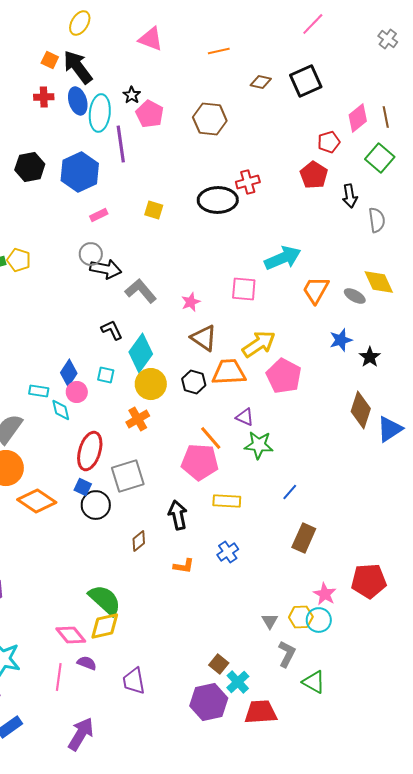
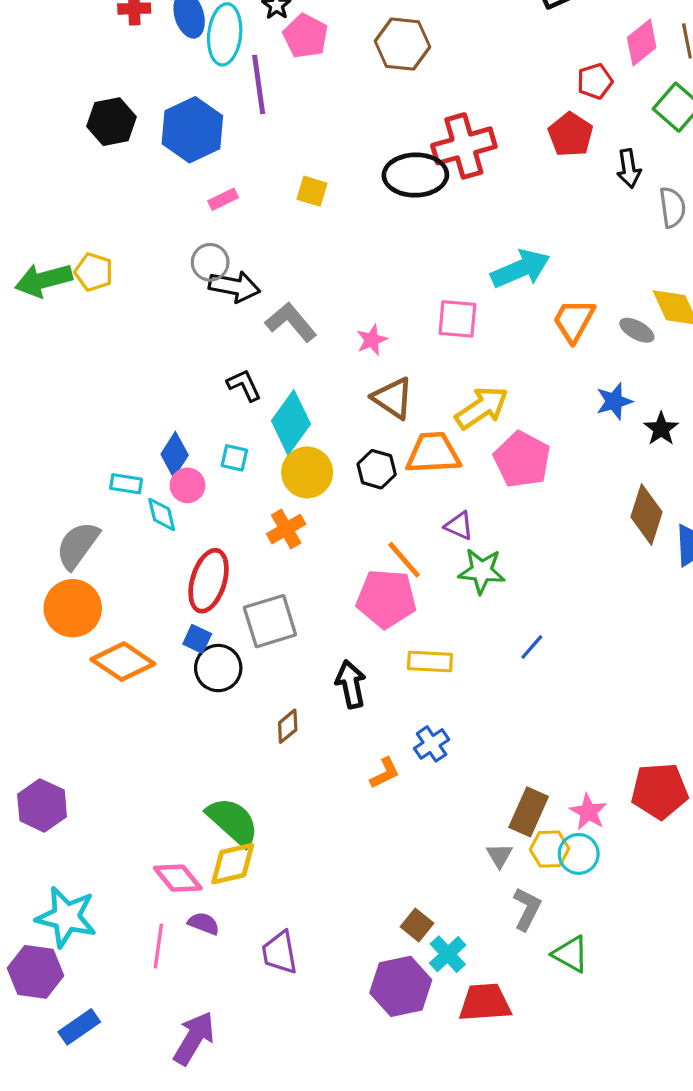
red cross: (248, 182) -> (464, 146), size x1.6
brown rectangle: (304, 538) -> (529, 812), moved
orange L-shape: (184, 566) -> (385, 773), moved, turned -35

